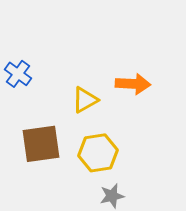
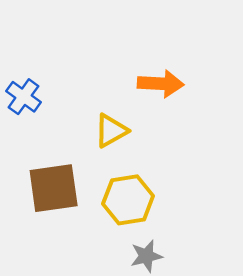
orange arrow: (133, 84) -> (161, 84), moved

